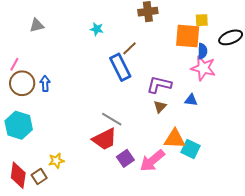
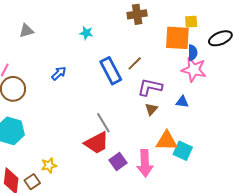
brown line: (129, 48) -> (135, 63), moved
blue arrow: (45, 83) -> (59, 73), moved, turned 49
gray line: (112, 119) -> (103, 123), turned 30
pink arrow: (152, 161) -> (145, 163), turned -52

